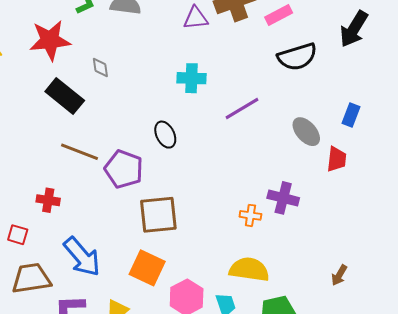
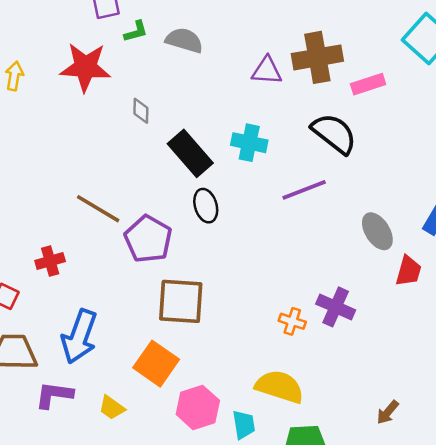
black semicircle: (297, 57) -> (334, 134), moved, turned -135
black rectangle: (65, 96) -> (190, 153), moved
red cross: (48, 200) -> (50, 261), turned -35
blue arrow: (82, 257) -> (79, 337), turned 51

